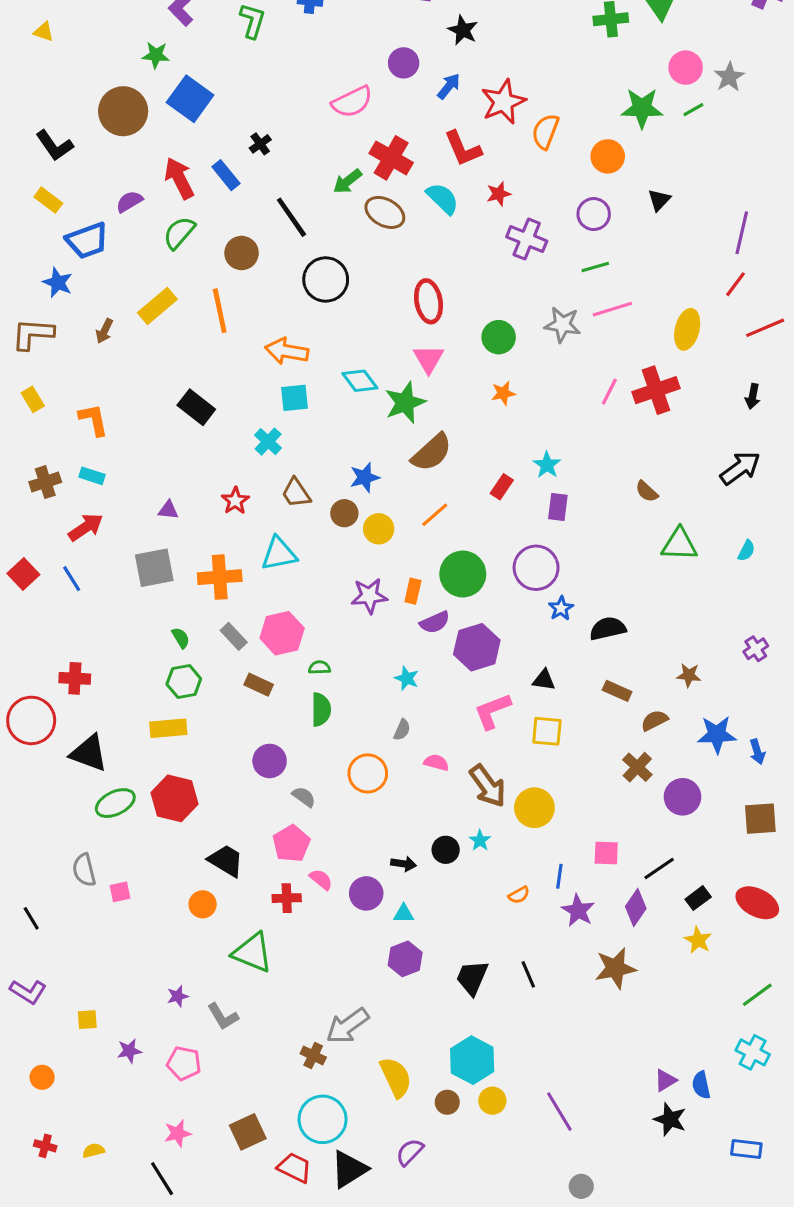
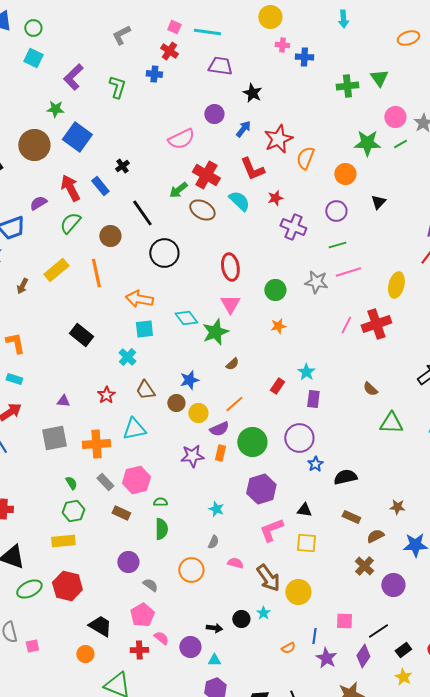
brown semicircle: (432, 452) -> (232, 364), size x0.5
purple semicircle: (435, 622) -> (219, 429), moved

